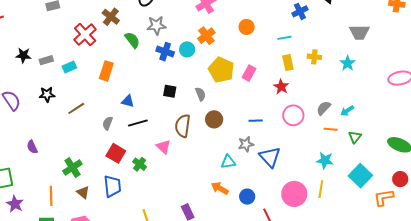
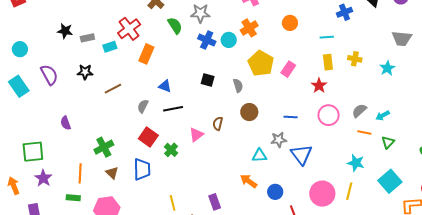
red cross: (85, 35) -> (129, 29), moved
brown semicircle: (183, 126) -> (218, 124), moved, size x0.6
pink triangle: (163, 147) -> (196, 135), turned 35

